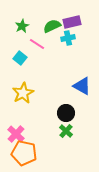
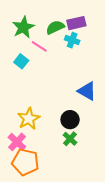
green star: (22, 26) -> (23, 27), size x1.5
cyan cross: (68, 38) -> (72, 40), turned 32
yellow star: (23, 93) -> (29, 119), moved

